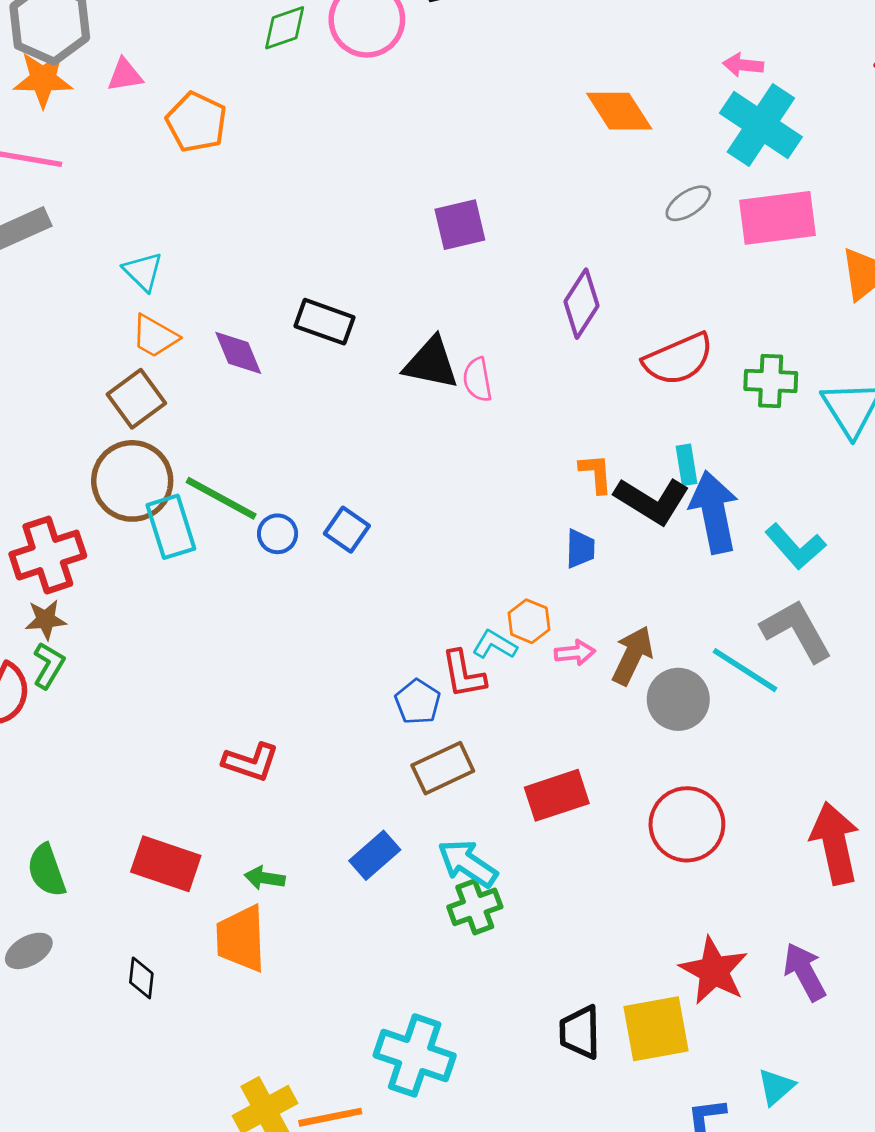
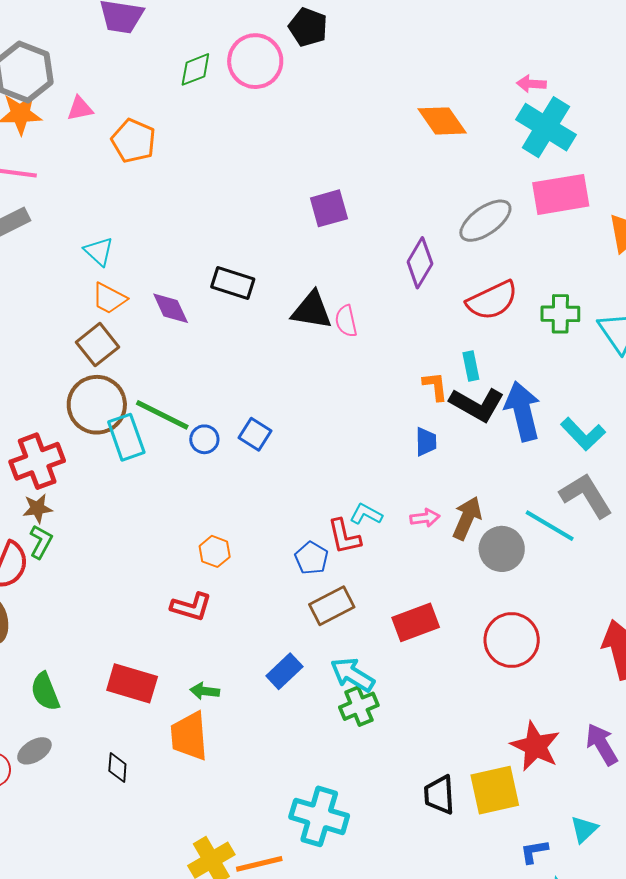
gray ellipse: (688, 203) -> (485, 221), moved, size x1.6
cyan rectangle: (687, 465) -> (471, 366), moved
orange hexagon: (529, 621) -> (215, 551), moved

